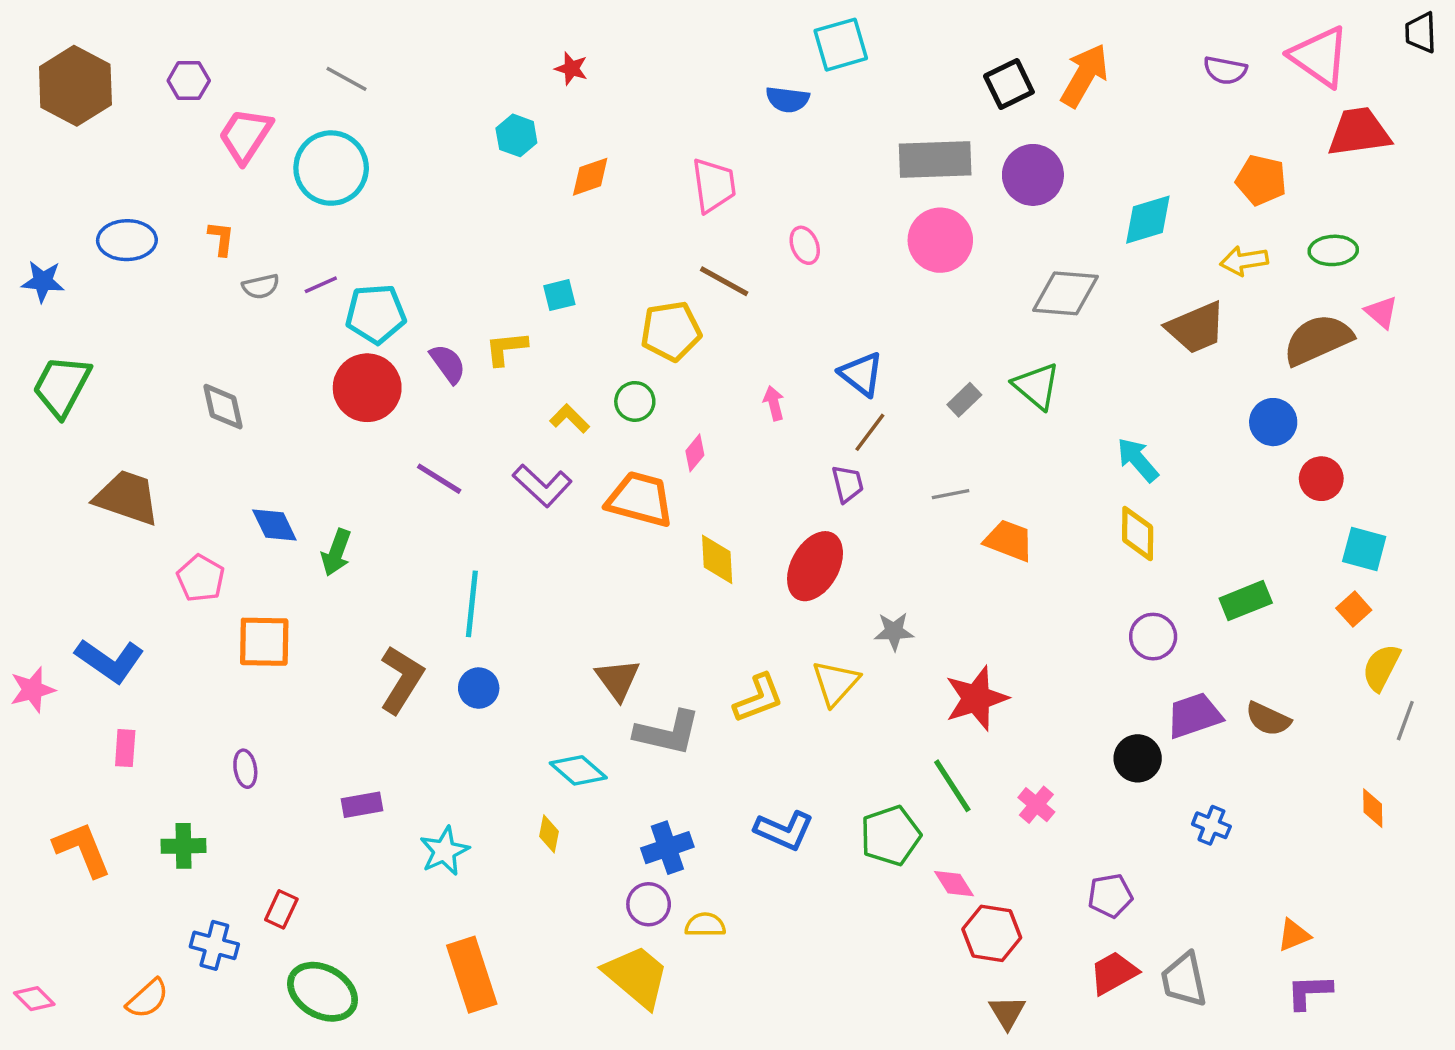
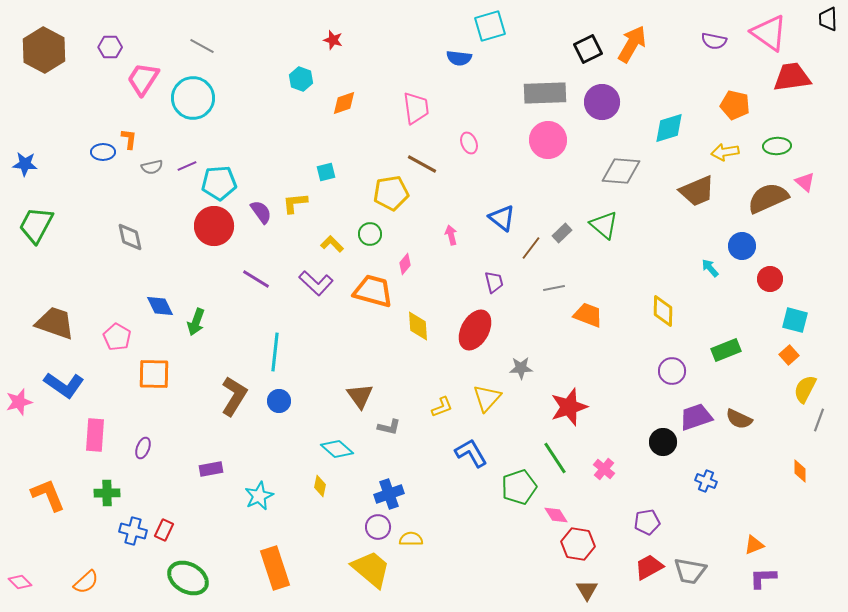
blue ellipse: (127, 240) -> (103, 152), moved, size x0.7
brown line: (870, 432) -> (531, 248), moved
cyan arrow: (1138, 460) -> (710, 268), moved, size x0.7
brown trapezoid: (127, 498) -> (55, 323), moved
yellow L-shape: (758, 698) -> (442, 407), size x0.7
gray L-shape: (667, 733) -> (389, 427), size x0.6
pink rectangle: (125, 748) -> (95, 435), moved, size x1.5
purple ellipse: (245, 769) -> (143, 448), turned 30
blue L-shape: (784, 830) -> (471, 453), moved, turned -144
blue cross: (214, 945) -> (133, 531), moved
gray trapezoid: (1184, 980) -> (690, 571), turned -68

